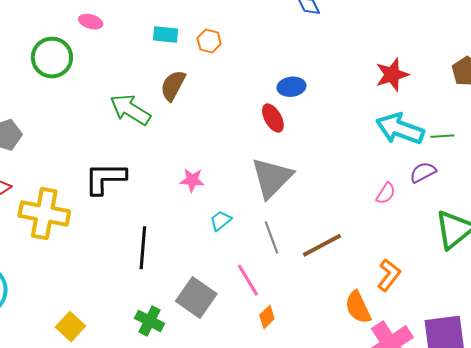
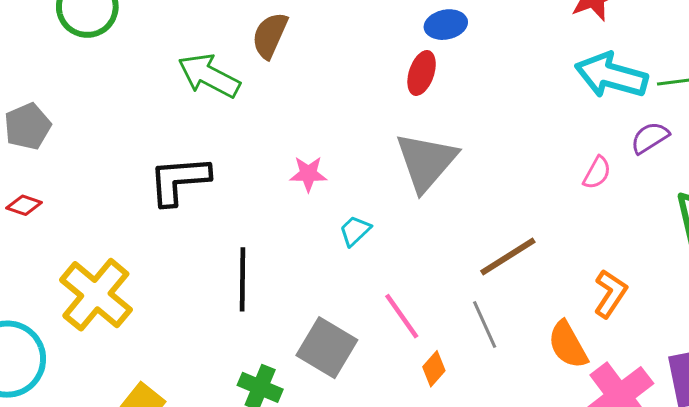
red ellipse: (273, 118) -> (422, 73), turned 52
yellow cross: (44, 213) -> (96, 295), moved, turned 33
gray line: (272, 238) -> (485, 324), moved

